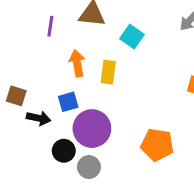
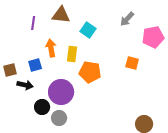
brown square: (16, 96) -> (10, 70), turned -32
blue square: (68, 102) -> (35, 65), moved
orange pentagon: (157, 145) -> (90, 72), moved

